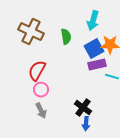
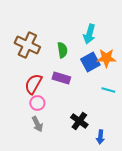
purple rectangle: (97, 65) -> (61, 78), moved, turned 30
blue arrow: (86, 124) -> (100, 137), moved

